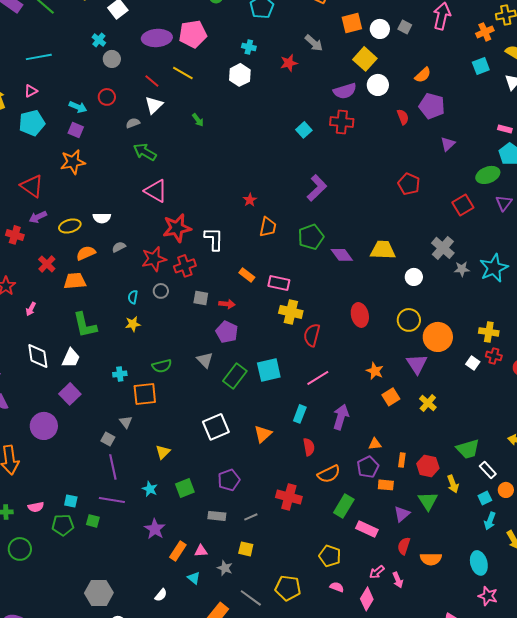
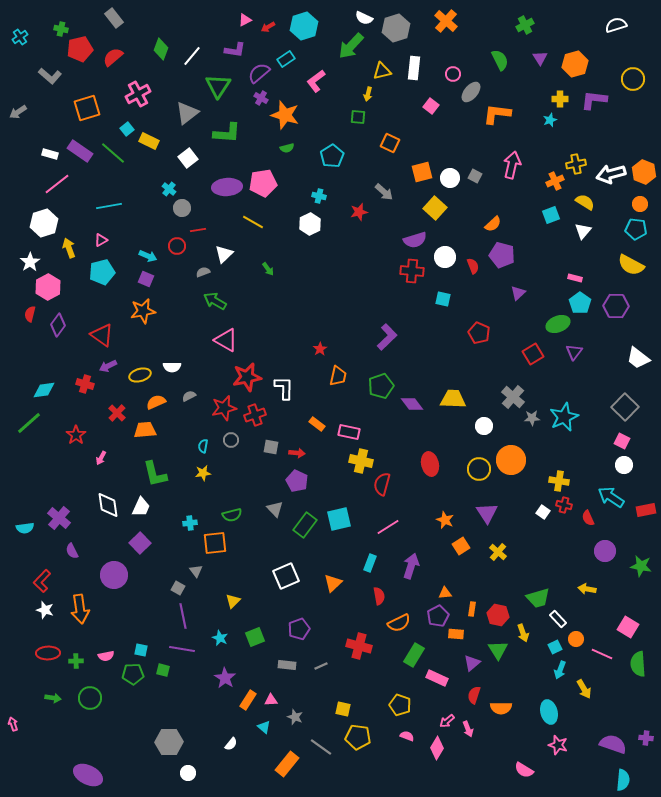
red line: (152, 81) -> (198, 230), moved, turned -49
white circle: (378, 85) -> (445, 257), moved
cyan square: (304, 130) -> (443, 299), moved, turned -35
orange circle: (438, 337) -> (511, 460), moved
yellow square: (246, 549) -> (343, 709), moved

